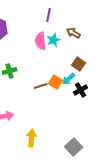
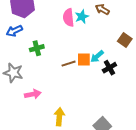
brown square: (79, 64) -> (125, 40), moved
orange square: (56, 82) -> (84, 59), turned -32

